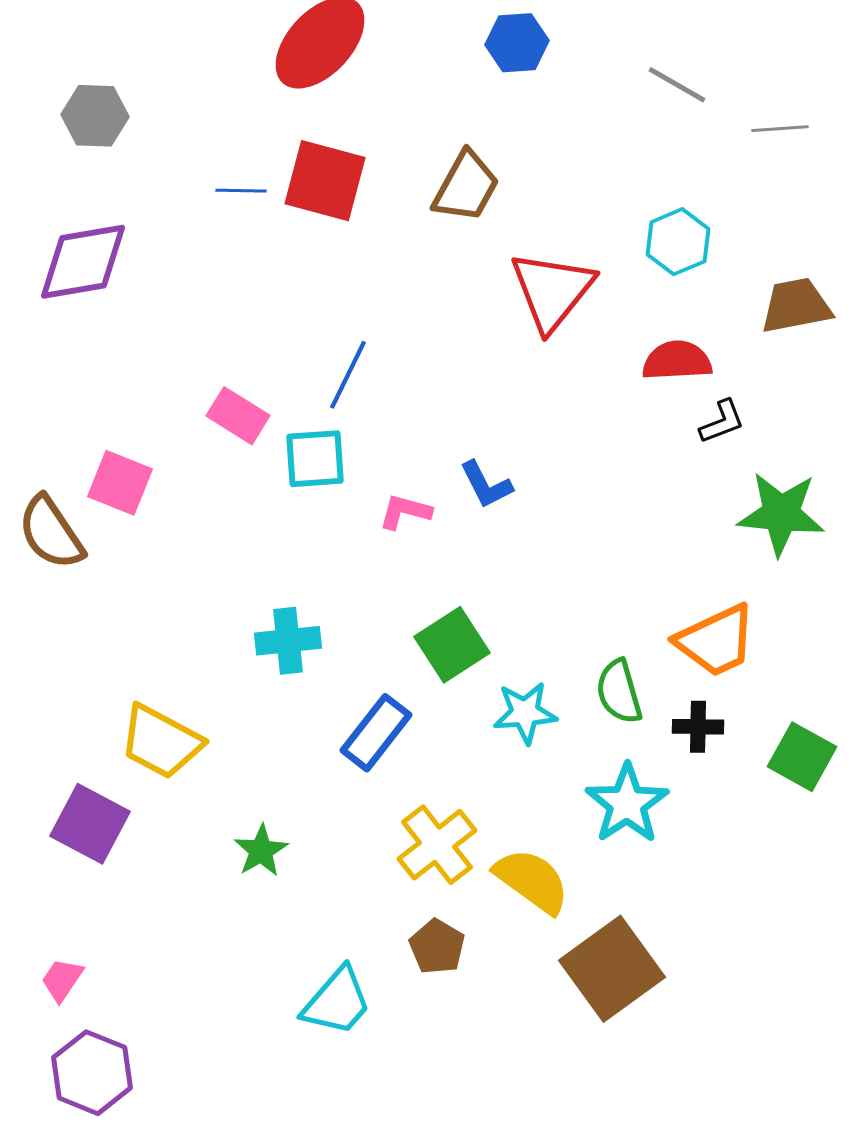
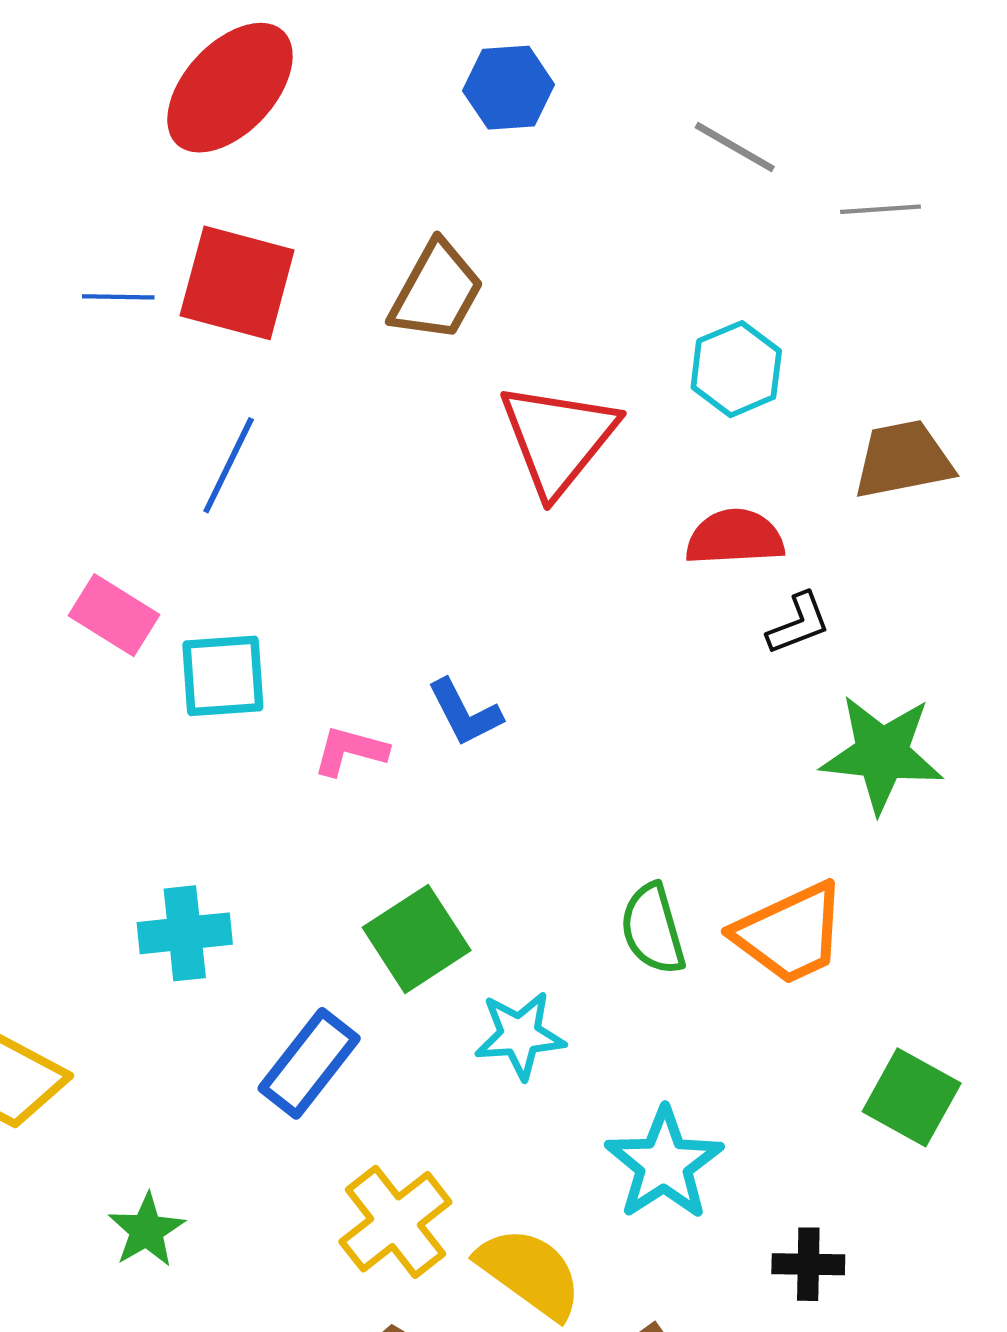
blue line: (348, 375) -> (229, 465), moved
green semicircle: (619, 692) -> (653, 929), moved
black cross: (698, 727) -> (808, 1264), moved

